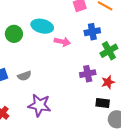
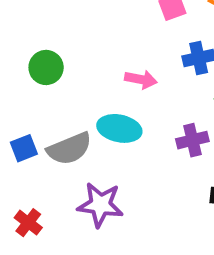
cyan ellipse: (42, 26) -> (119, 128), moved
gray semicircle: (24, 76) -> (69, 149), size x1.6

